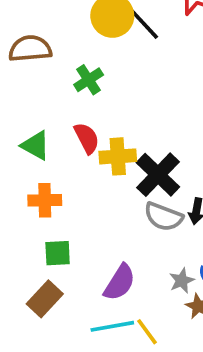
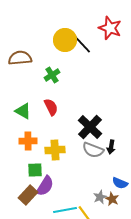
yellow cross: (118, 156) -> (55, 150), moved
gray star: (182, 281) -> (100, 197), moved
purple semicircle: (120, 282) -> (45, 186), moved

